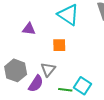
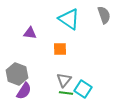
gray triangle: (48, 69) -> (64, 80), moved
purple semicircle: (36, 84) -> (24, 91), moved

